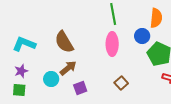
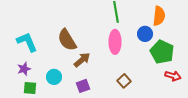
cyan L-shape: (24, 44) -> (27, 42), turned 45
brown arrow: (68, 68) -> (82, 60), moved
green square: (19, 90) -> (30, 88), moved

